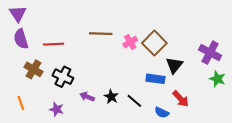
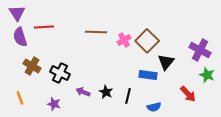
red line: (53, 44) -> (44, 27), moved
red arrow: (181, 99) -> (188, 94), moved
black line: (134, 101) -> (128, 96), turned 63
blue semicircle: (162, 112) -> (154, 107), turned -40

